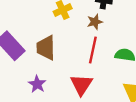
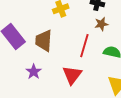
brown star: (95, 22) -> (101, 24), moved

